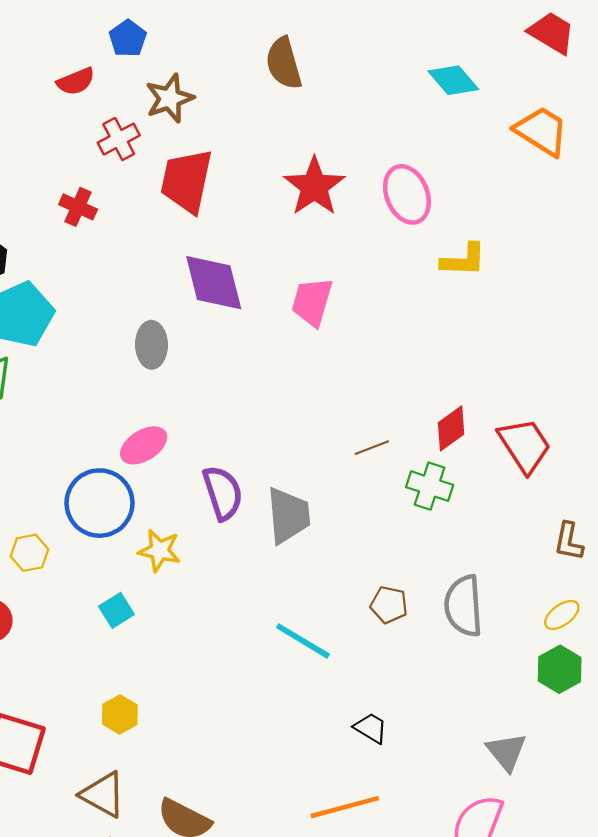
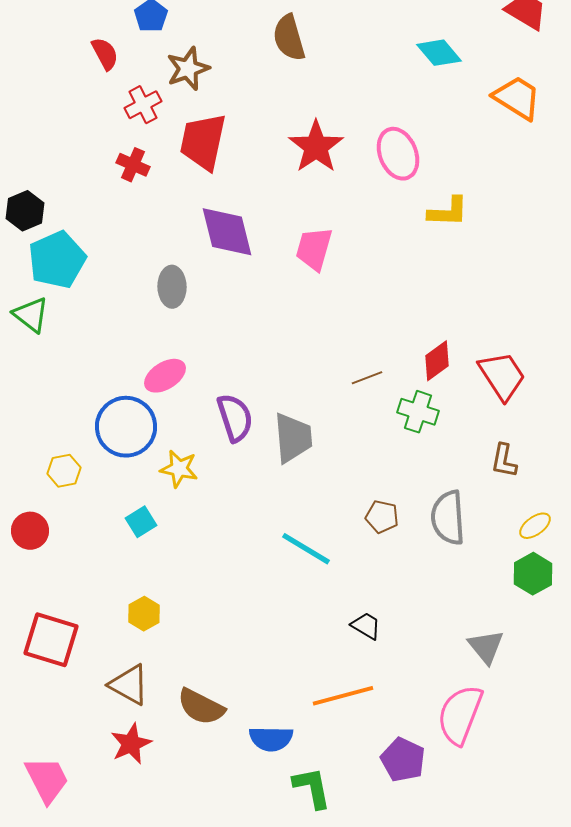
red semicircle: (76, 81) -> (105, 54), turned -96
red cross: (78, 207) -> (133, 165), moved
brown L-shape: (569, 541) -> (504, 461), moved

